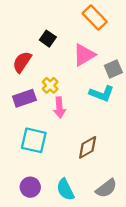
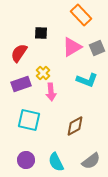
black square: (48, 39) -> (41, 33), turned -32
gray square: (113, 69) -> (97, 48), moved

